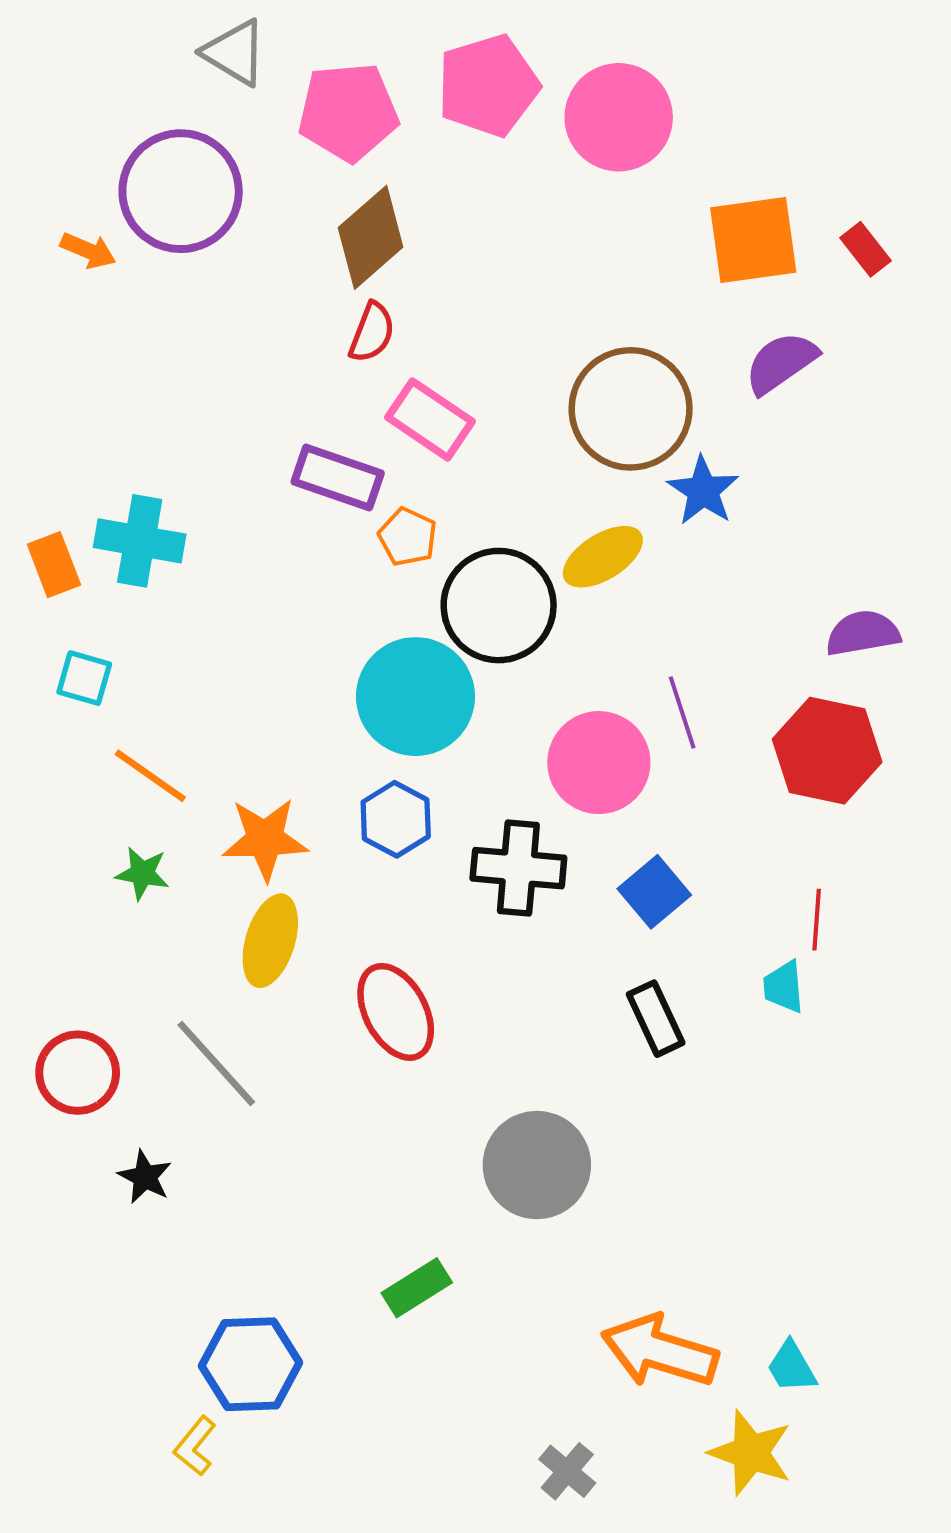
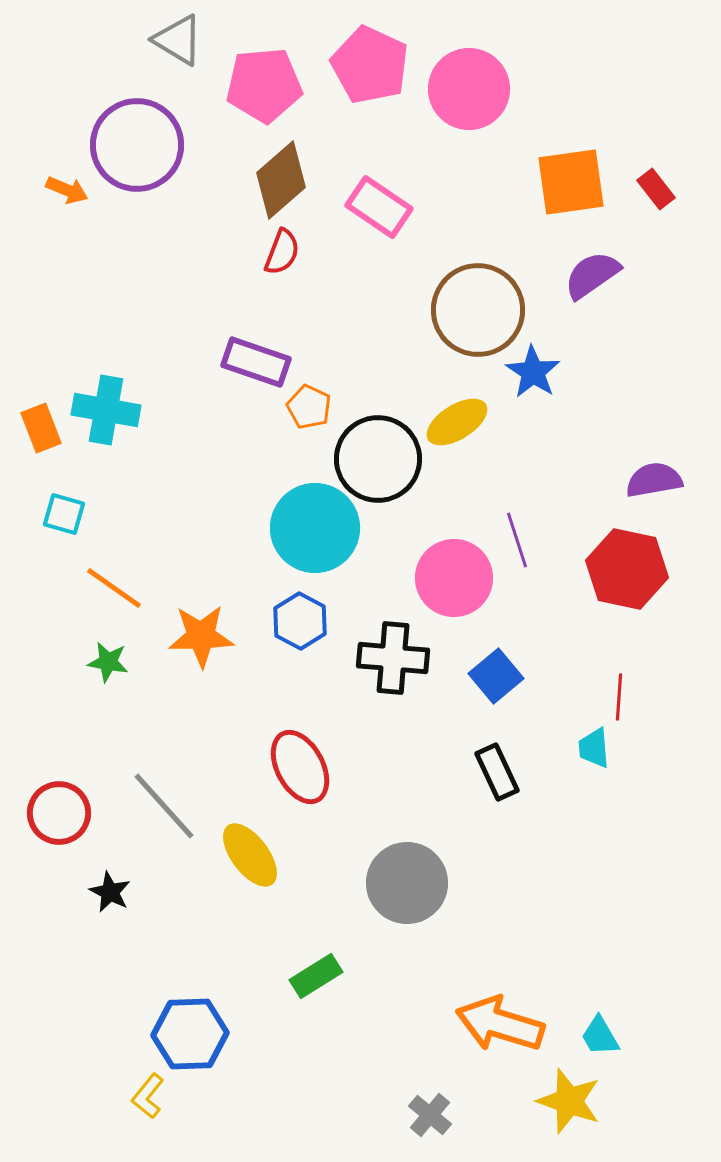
pink pentagon: (488, 86) -> (370, 65), turned -30
pink rectangle: (430, 419) -> (379, 207), moved
yellow ellipse: (270, 941) -> (250, 855), moved, turned -54

